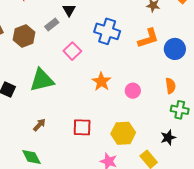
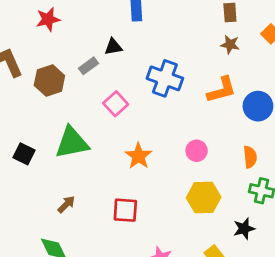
black triangle: (69, 10) -> (113, 47), turned 48
orange star: (101, 82) -> (139, 156), moved
pink circle: (133, 91) -> (197, 151), moved
yellow hexagon: (123, 133) -> (204, 197), moved

